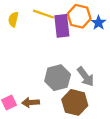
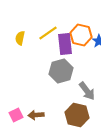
yellow line: (44, 14) -> (48, 33), turned -54
gray hexagon: (58, 78) -> (61, 71), moved

